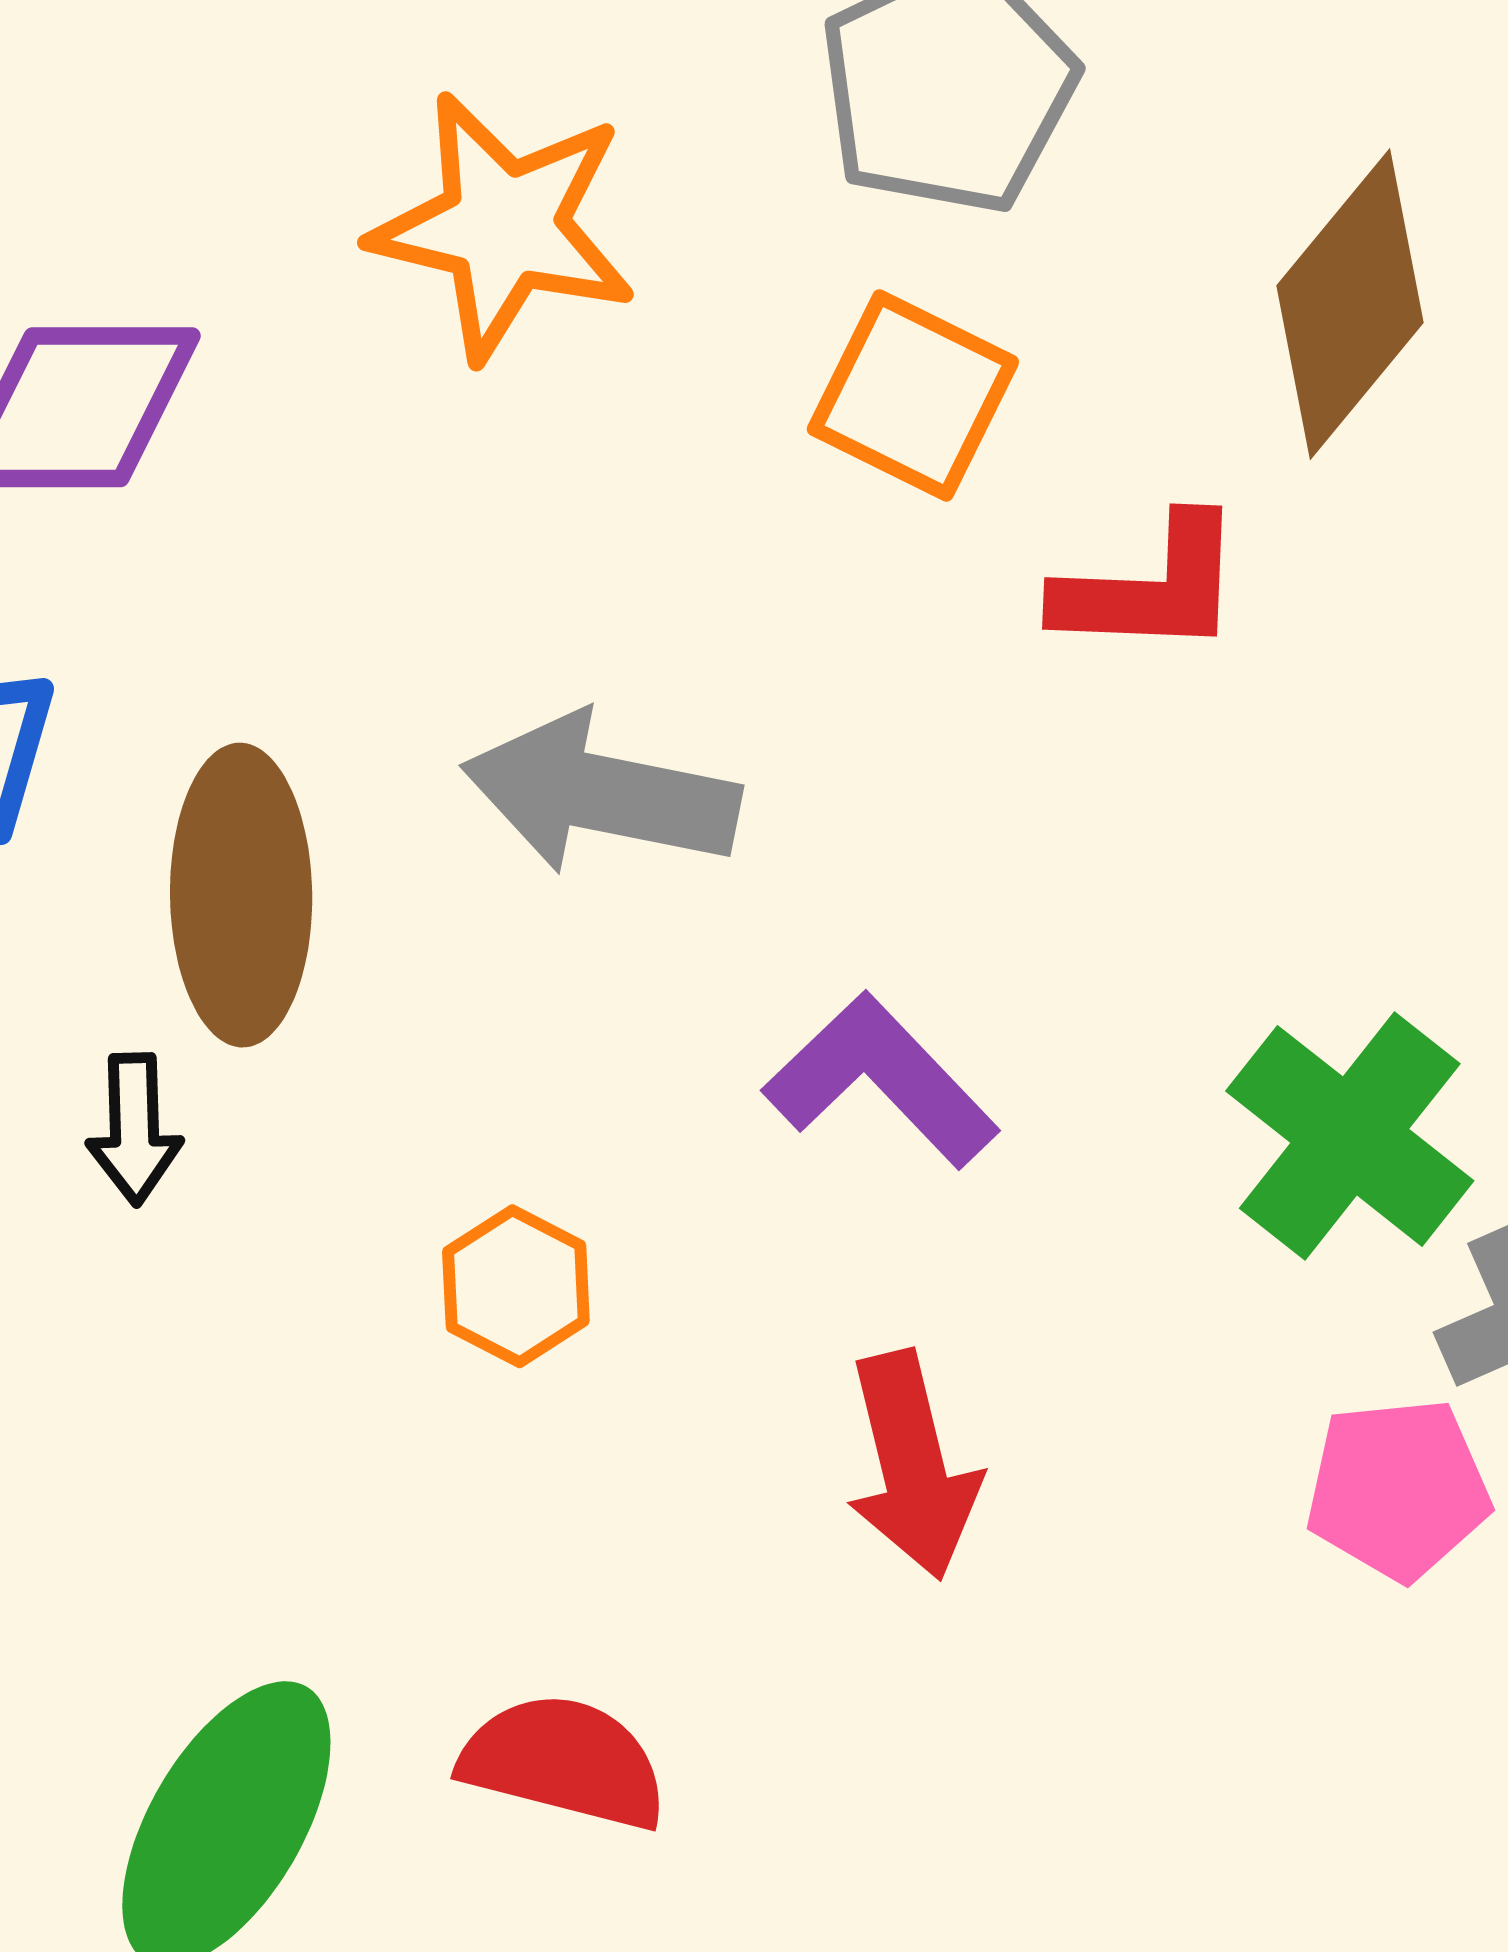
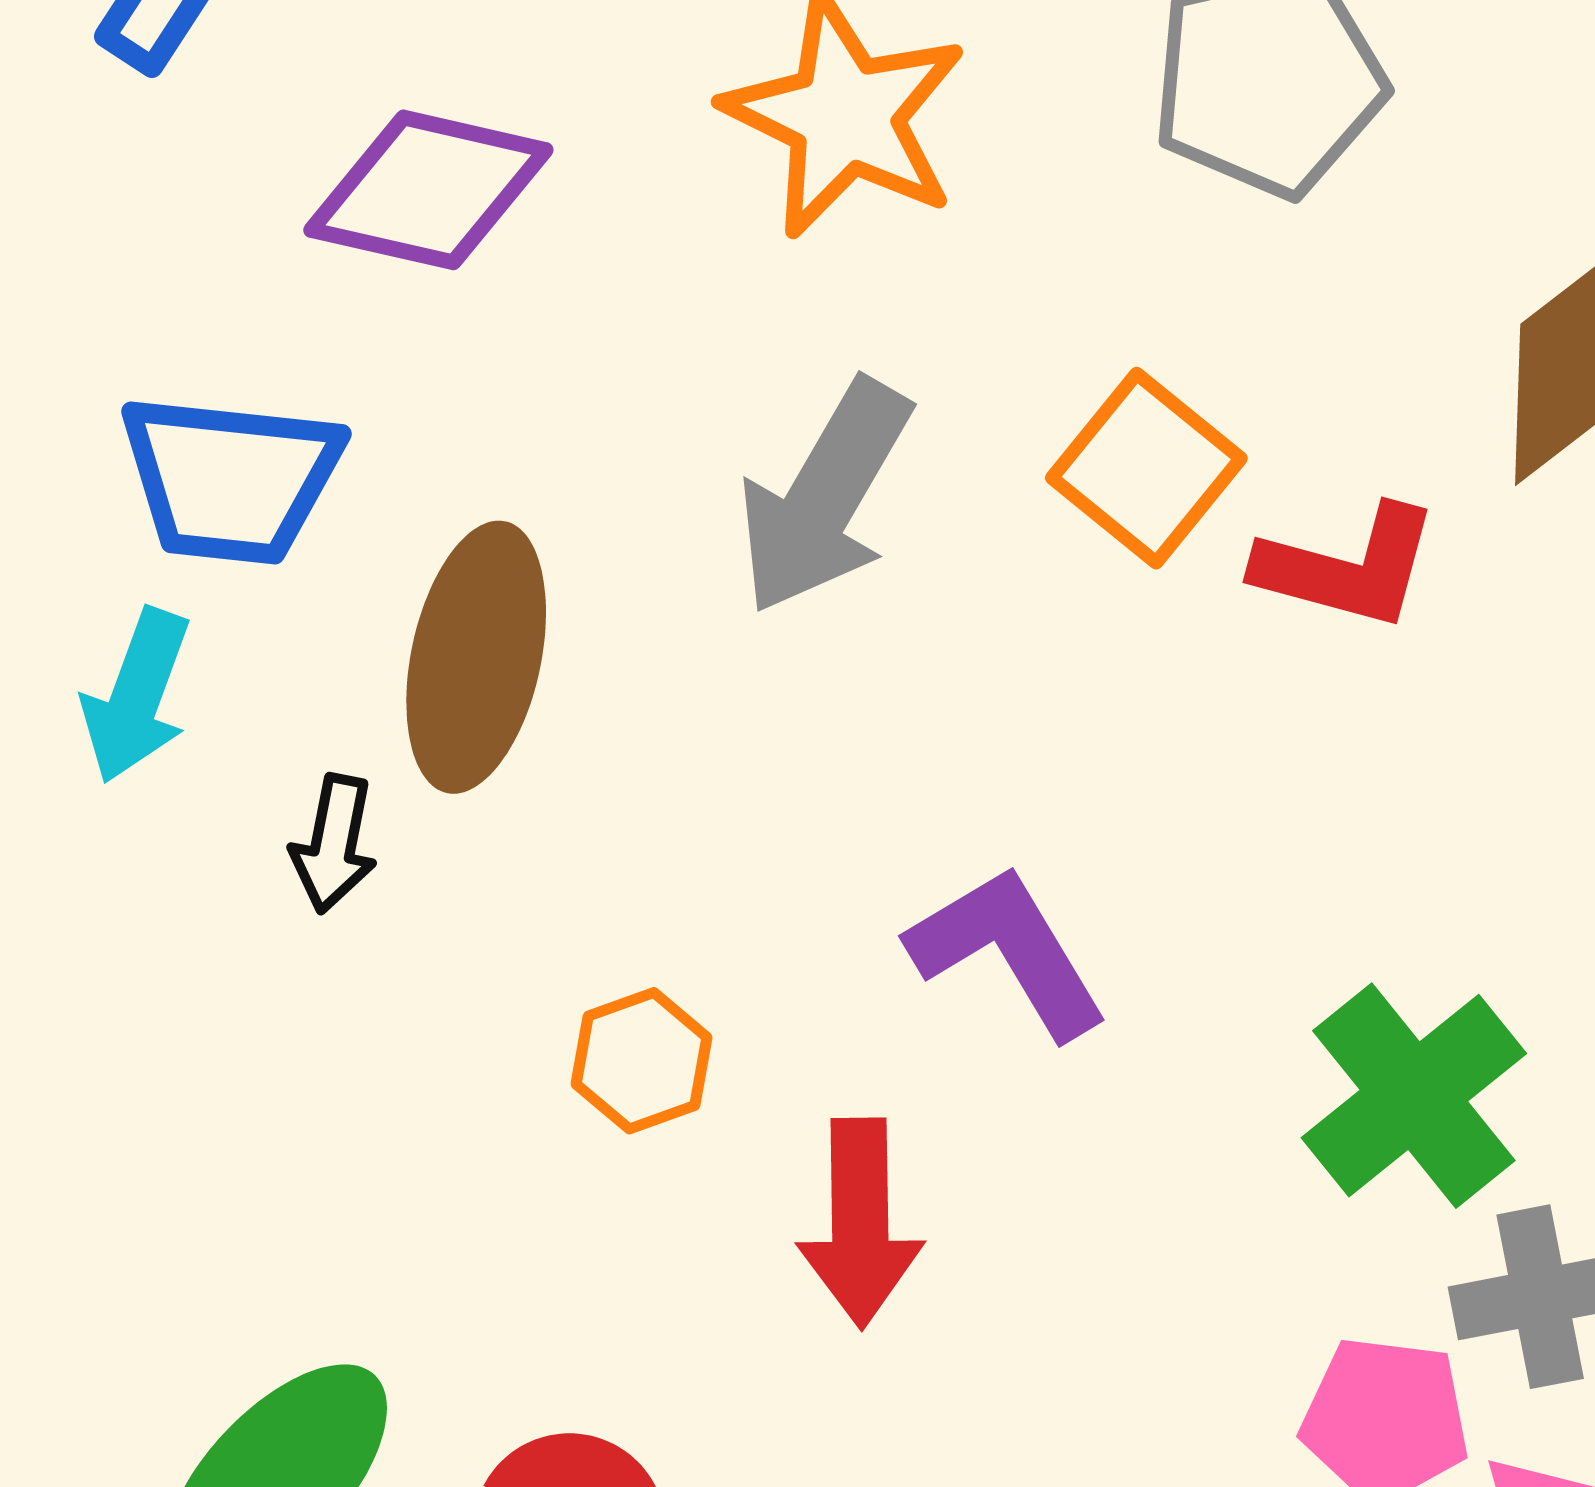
orange square: (913, 395) -> (1146, 468), moved
gray arrow: (601, 794) -> (824, 497), moved, turned -84
red arrow: (912, 1465) -> (860, 1223), moved

